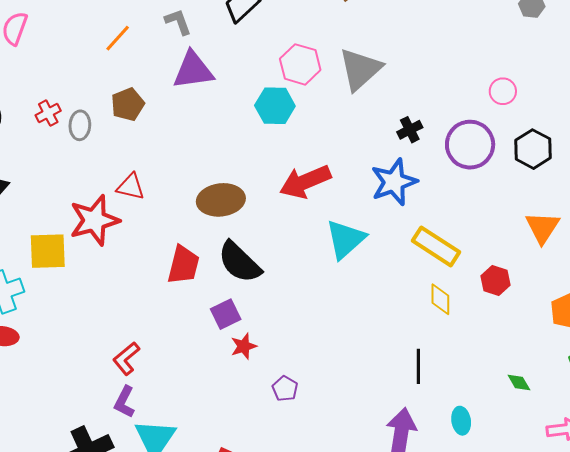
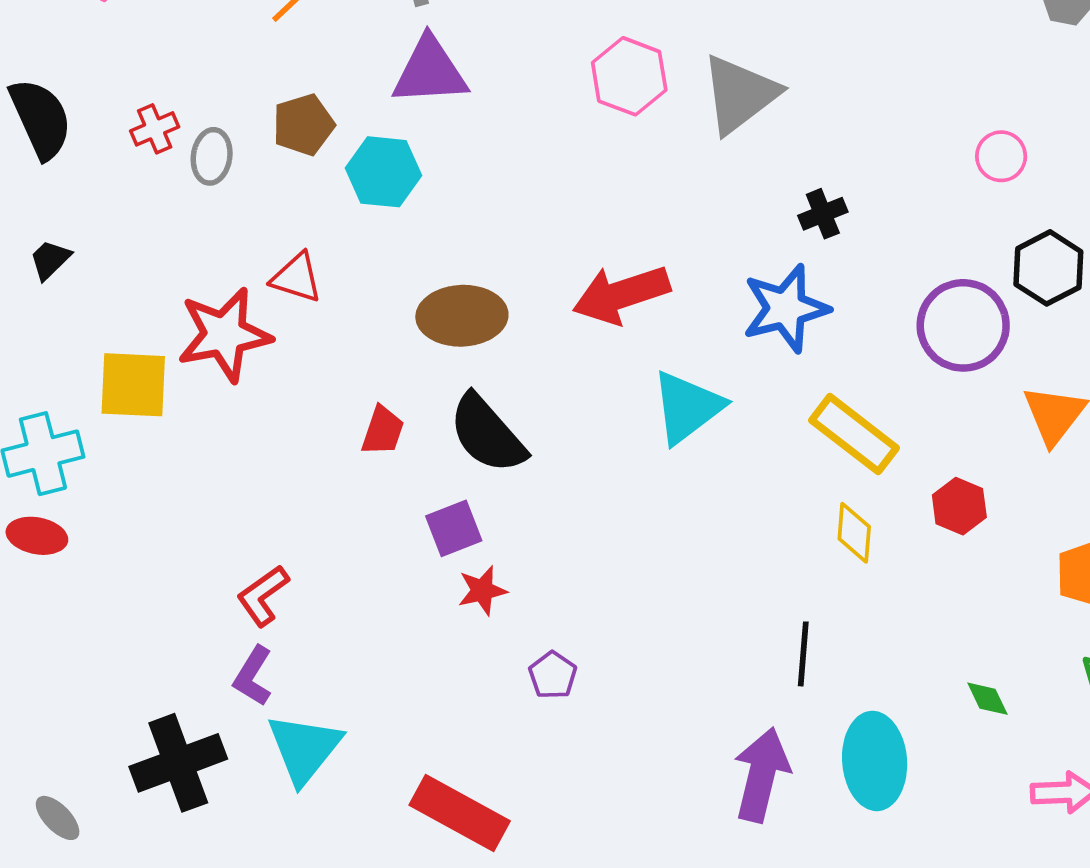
cyan hexagon: (275, 106) -> (384, 172), moved
purple circle: (470, 145) -> (963, 325), moved
red trapezoid: (183, 265) -> (383, 431), size x0.7
cyan ellipse: (461, 421) -> (875, 761), size x1.8

